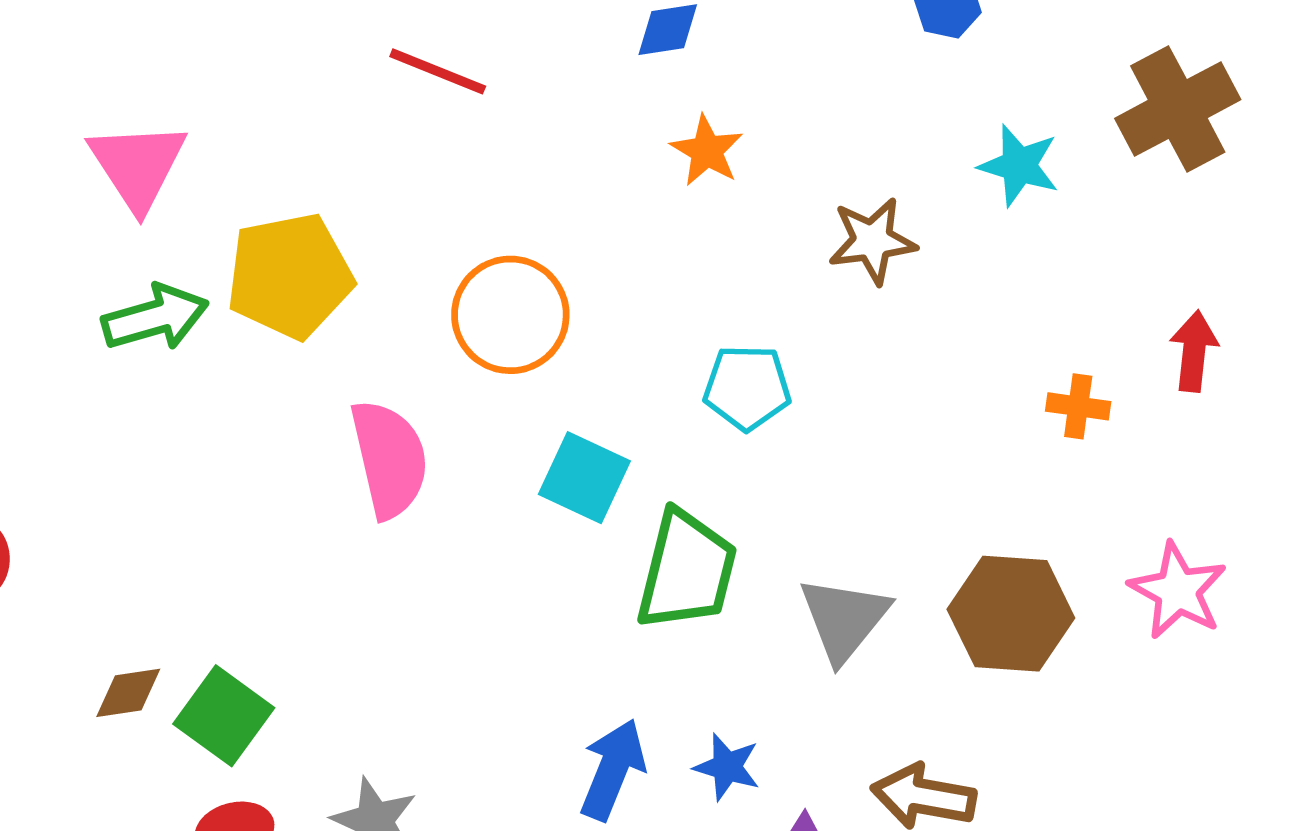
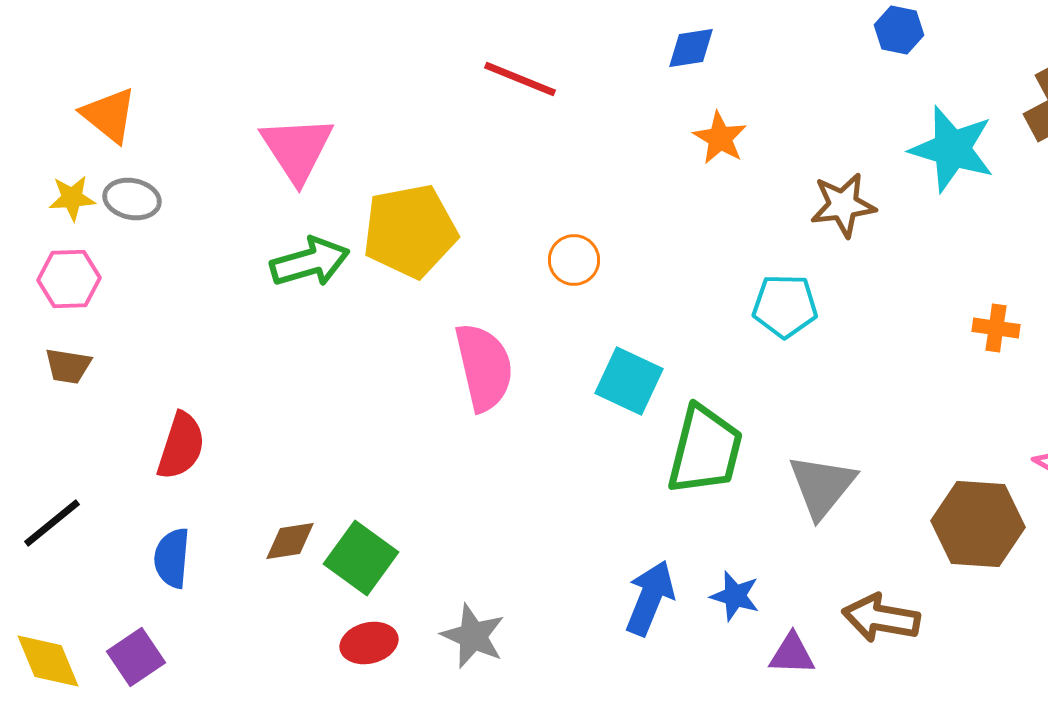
cyan star: (1019, 166) -> (952, 149), size x1.4
orange circle: (510, 315) -> (574, 260), size x0.6
cyan pentagon: (747, 388) -> (785, 306), moved
brown hexagon: (1011, 614) -> (978, 524), moved

